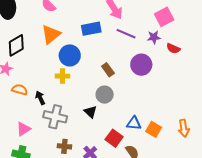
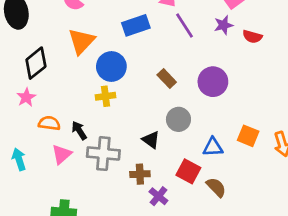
purple line: (126, 34) -> (185, 26), turned 42
purple circle: (141, 65) -> (213, 82), moved
gray circle: (105, 95) -> (178, 119), moved
pink triangle: (23, 129) -> (62, 154), moved
orange square: (154, 129) -> (248, 136), moved
brown cross: (64, 146) -> (140, 174), moved

